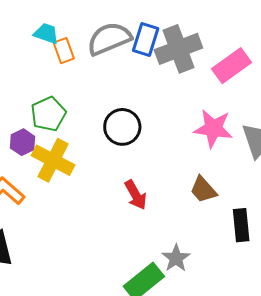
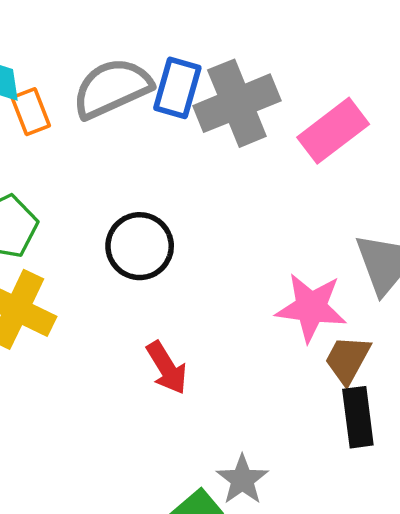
pink star: (213, 128) -> (311, 307), moved
brown trapezoid: (203, 190) -> (348, 360), moved, turned 72

